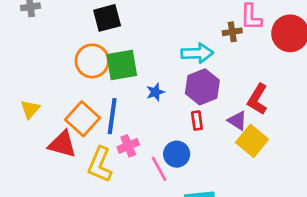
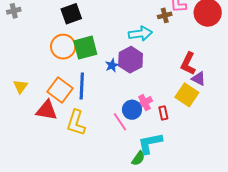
purple hexagon: (202, 87) -> (131, 60), moved
red rectangle: (197, 121) -> (163, 113), moved
purple triangle: (237, 121) -> (198, 79), moved
pink cross: (128, 146) -> (144, 103), moved

